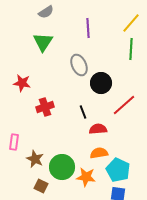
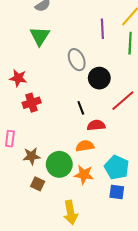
purple line: (88, 28) -> (102, 29), moved
red cross: (45, 107) -> (32, 103), moved
orange semicircle: (99, 153) -> (85, 146), moved
brown star: (35, 159) -> (32, 156), turned -30

